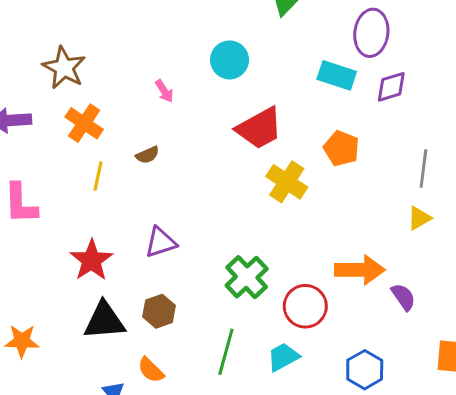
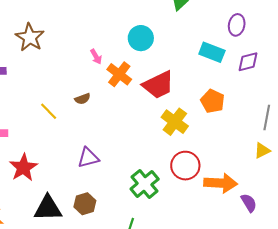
purple ellipse: (371, 33) -> (237, 25), size x0.7
orange cross: (84, 123) -> (119, 74), moved
yellow line: (98, 176) -> (49, 111), turned -60
red star: (91, 260) -> (23, 168), moved
red circle: (305, 306) -> (185, 166), moved

